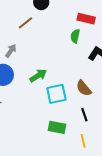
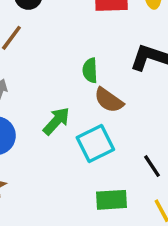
green semicircle: (75, 36) -> (90, 70), moved
brown semicircle: (84, 88) -> (109, 100), moved

